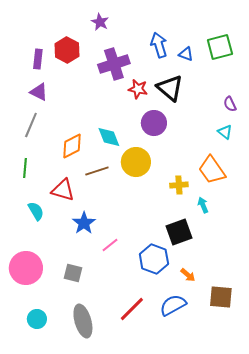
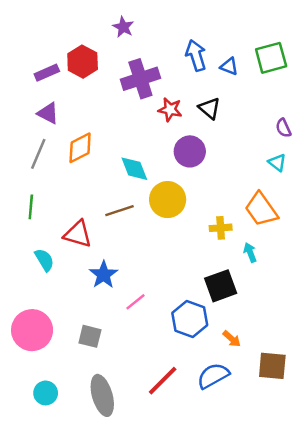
purple rectangle: (38, 59) -> (47, 73), turned 60
black triangle: (170, 88) -> (209, 108), size x0.7
orange diamond: (72, 146) -> (80, 148), moved

